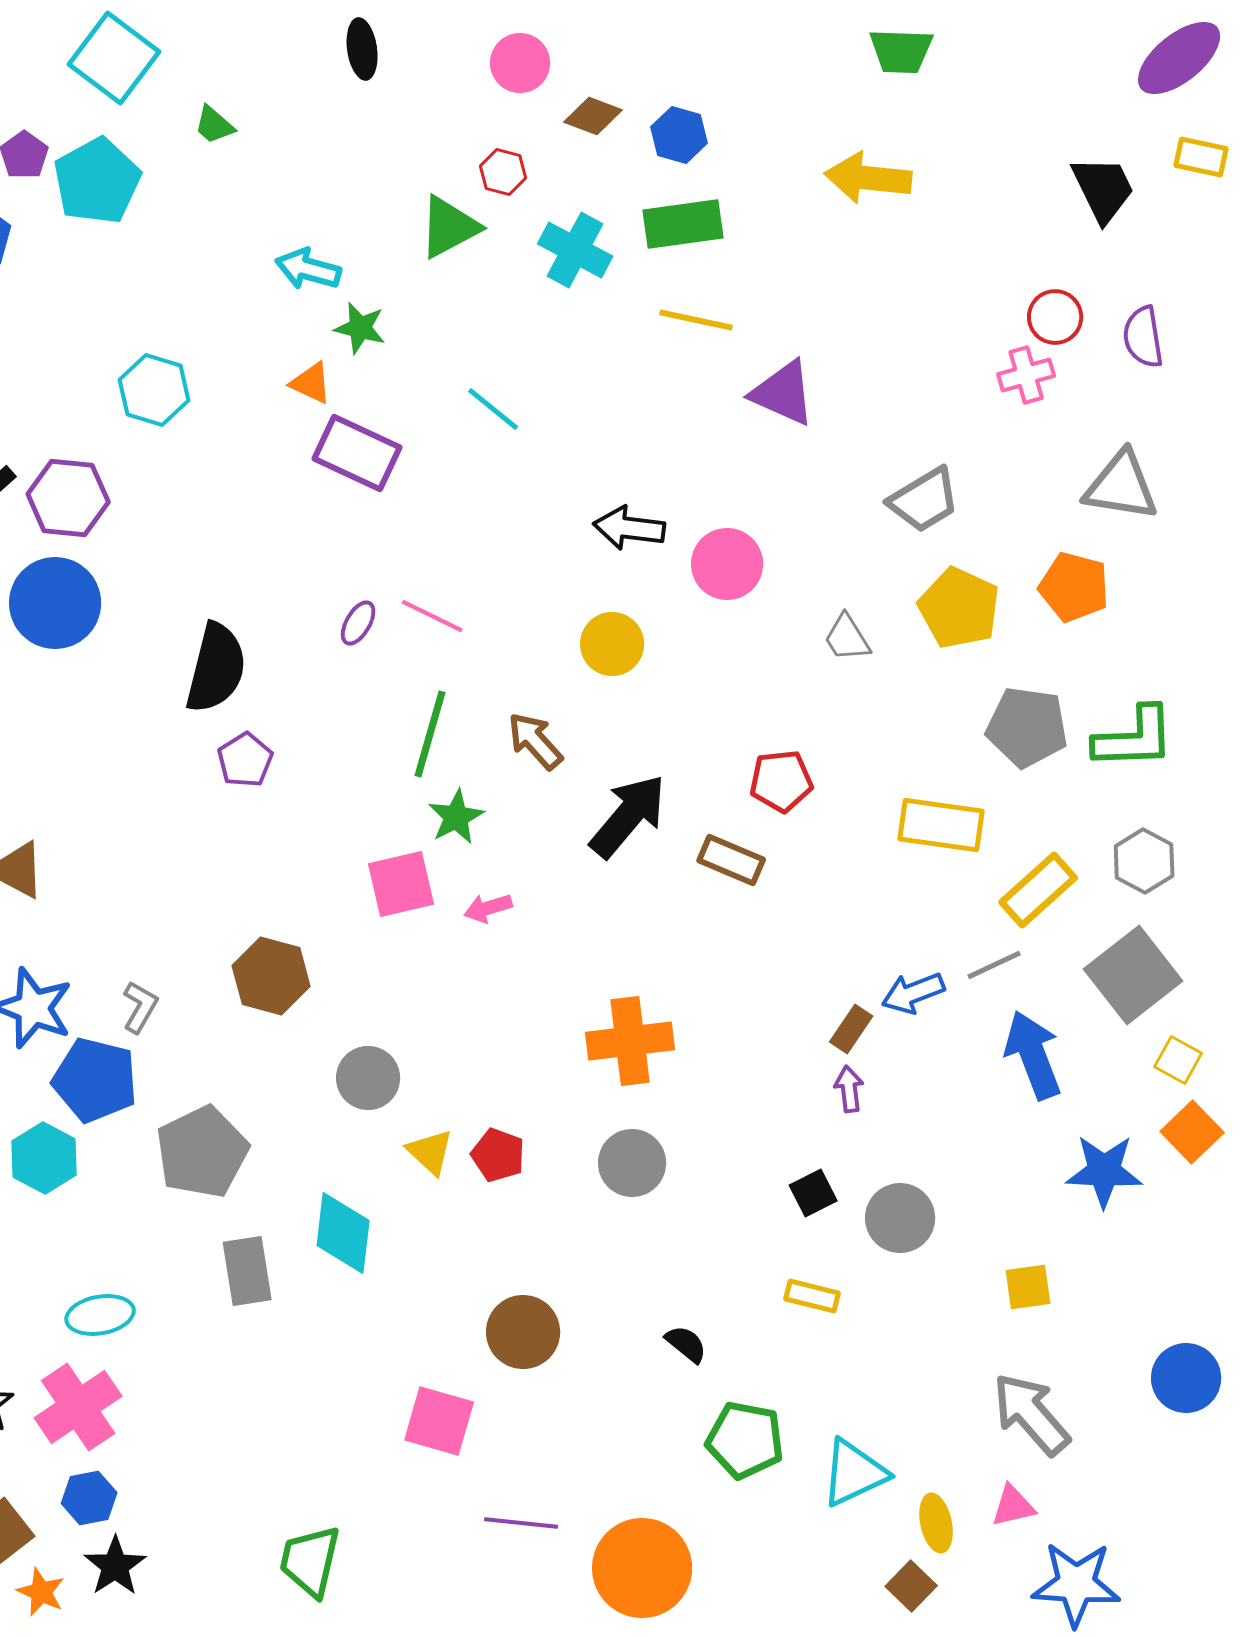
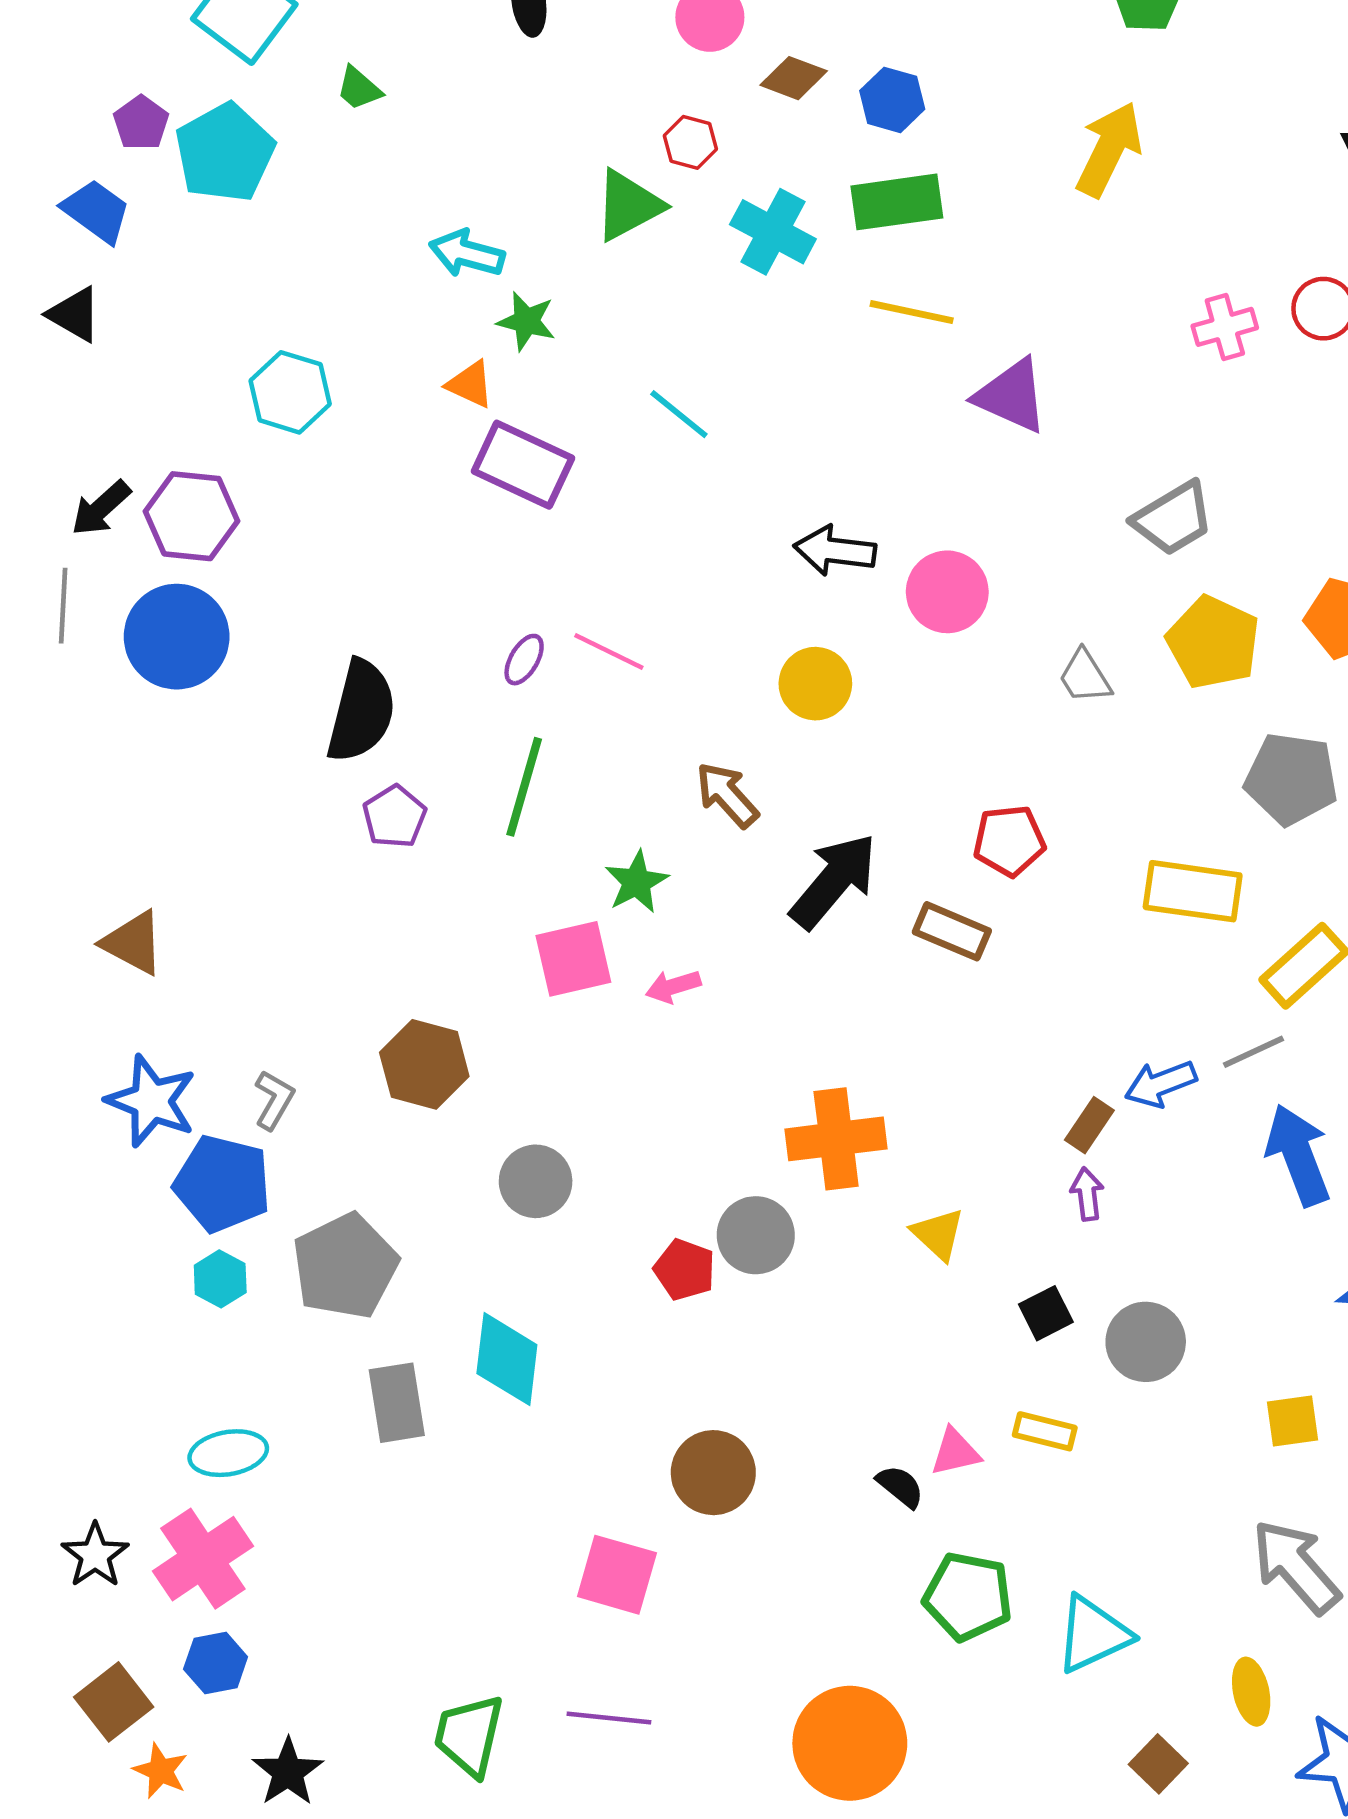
yellow arrow: (868, 178) -> (1109, 149), turned 110
pink cross: (1026, 375) -> (1225, 327), moved
green line: (430, 734) -> (524, 787), moved
yellow triangle: (430, 1152) -> (938, 1234), moved
cyan hexagon: (44, 1158) -> (220, 1279), moved, size x0.7
gray circle: (632, 1163) -> (756, 1235), moved
pink triangle: (1013, 1506) -> (955, 1452), moved
purple line: (521, 1523) -> (609, 1718), moved
yellow ellipse: (936, 1523) -> (1251, 1692), moved
black star: (115, 1566) -> (288, 1772), moved

